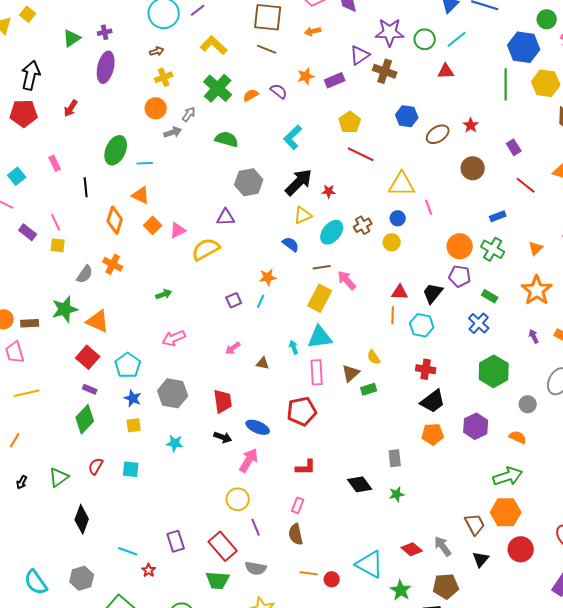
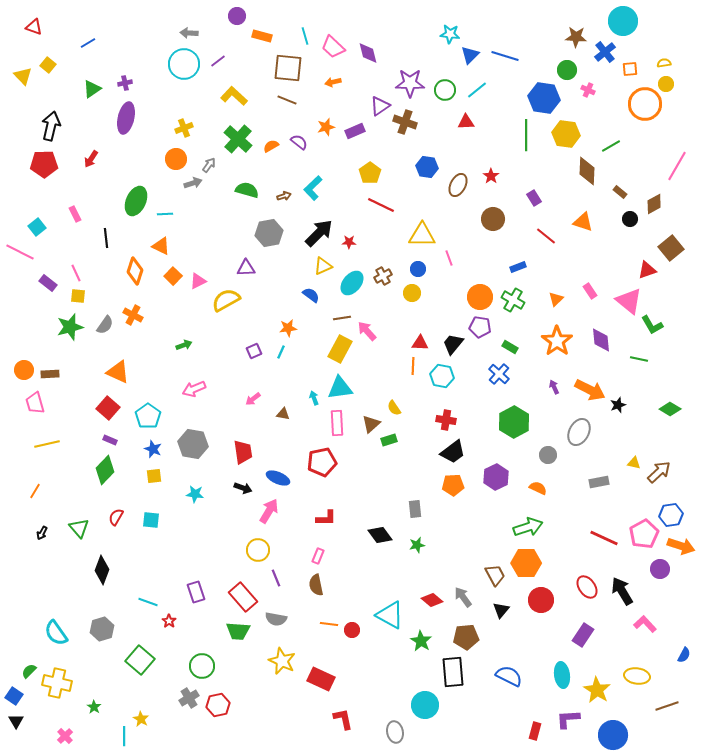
brown arrow: (157, 51) -> (284, 196), moved
brown ellipse: (438, 134) -> (458, 185), turned -30
green star: (65, 309) -> (70, 327), moved
green triangle: (59, 477) -> (79, 528), turned -35

